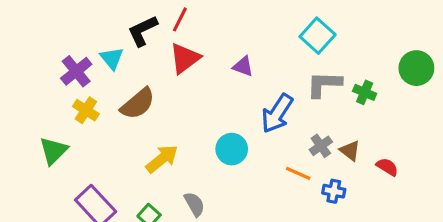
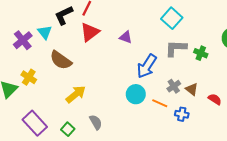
brown semicircle: (138, 104) -> (61, 60), turned 75
yellow cross: (86, 110) -> (29, 77), moved
cyan circle: (232, 149) -> (136, 94), moved

